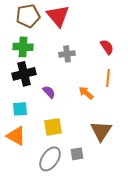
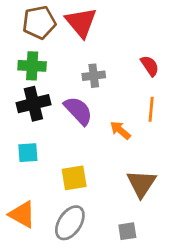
purple semicircle: (49, 92) -> (78, 111), moved, size x1.6
orange triangle: (16, 136) -> (22, 214), moved
gray square: (77, 154) -> (127, 231), moved

